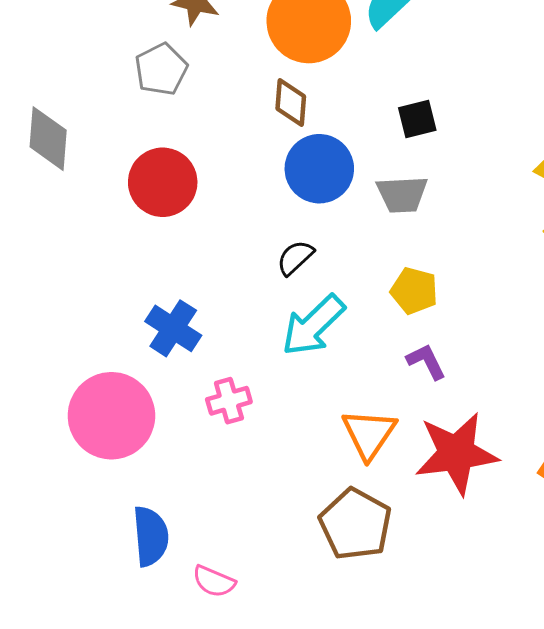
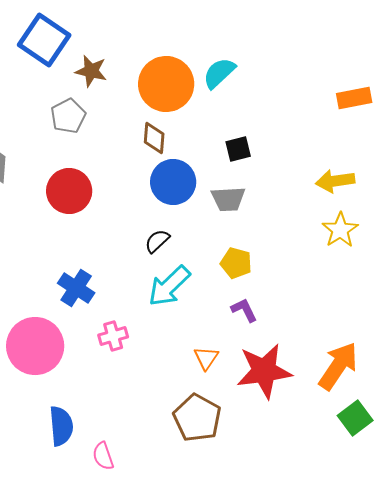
orange triangle: (369, 434) -> (206, 358), size x0.7
pink semicircle: (214, 581) -> (103, 456), turned 48

